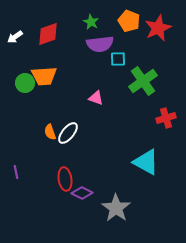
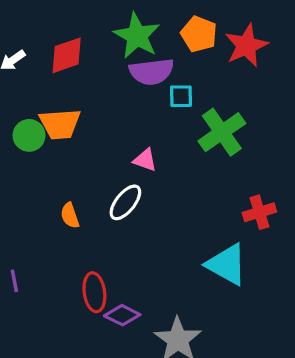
green star: (91, 22) -> (137, 36), size x1.8
red cross: (166, 118) -> (259, 212), moved
white ellipse: (68, 133) -> (125, 202), moved

